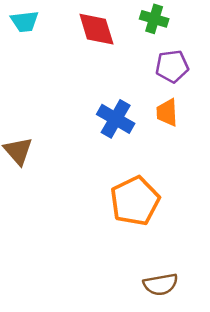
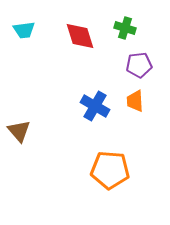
orange pentagon: (135, 201) -> (110, 170), turned 30

